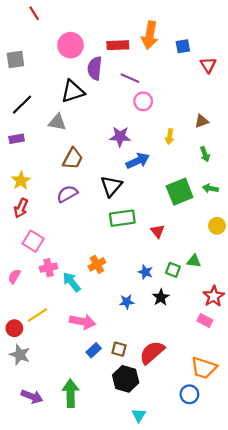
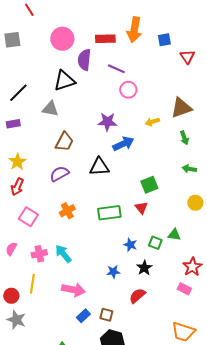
gray square: (15, 59) -> (12, 40), moved
brown triangle: (202, 121) -> (181, 108), size x1.6
yellow arrow: (170, 137) -> (152, 122), turned 64
black triangle: (111, 186) -> (99, 167), turned 45
green square: (180, 192) -> (149, 185), moved, size x0.7
green rectangle: (122, 218) -> (109, 213), moved
orange cross: (97, 264) -> (67, 211), moved
pink cross: (48, 268) -> (39, 254), moved
yellow line: (37, 315) -> (32, 284), turned -48
red semicircle: (152, 352) -> (137, 296), moved, size x0.7

